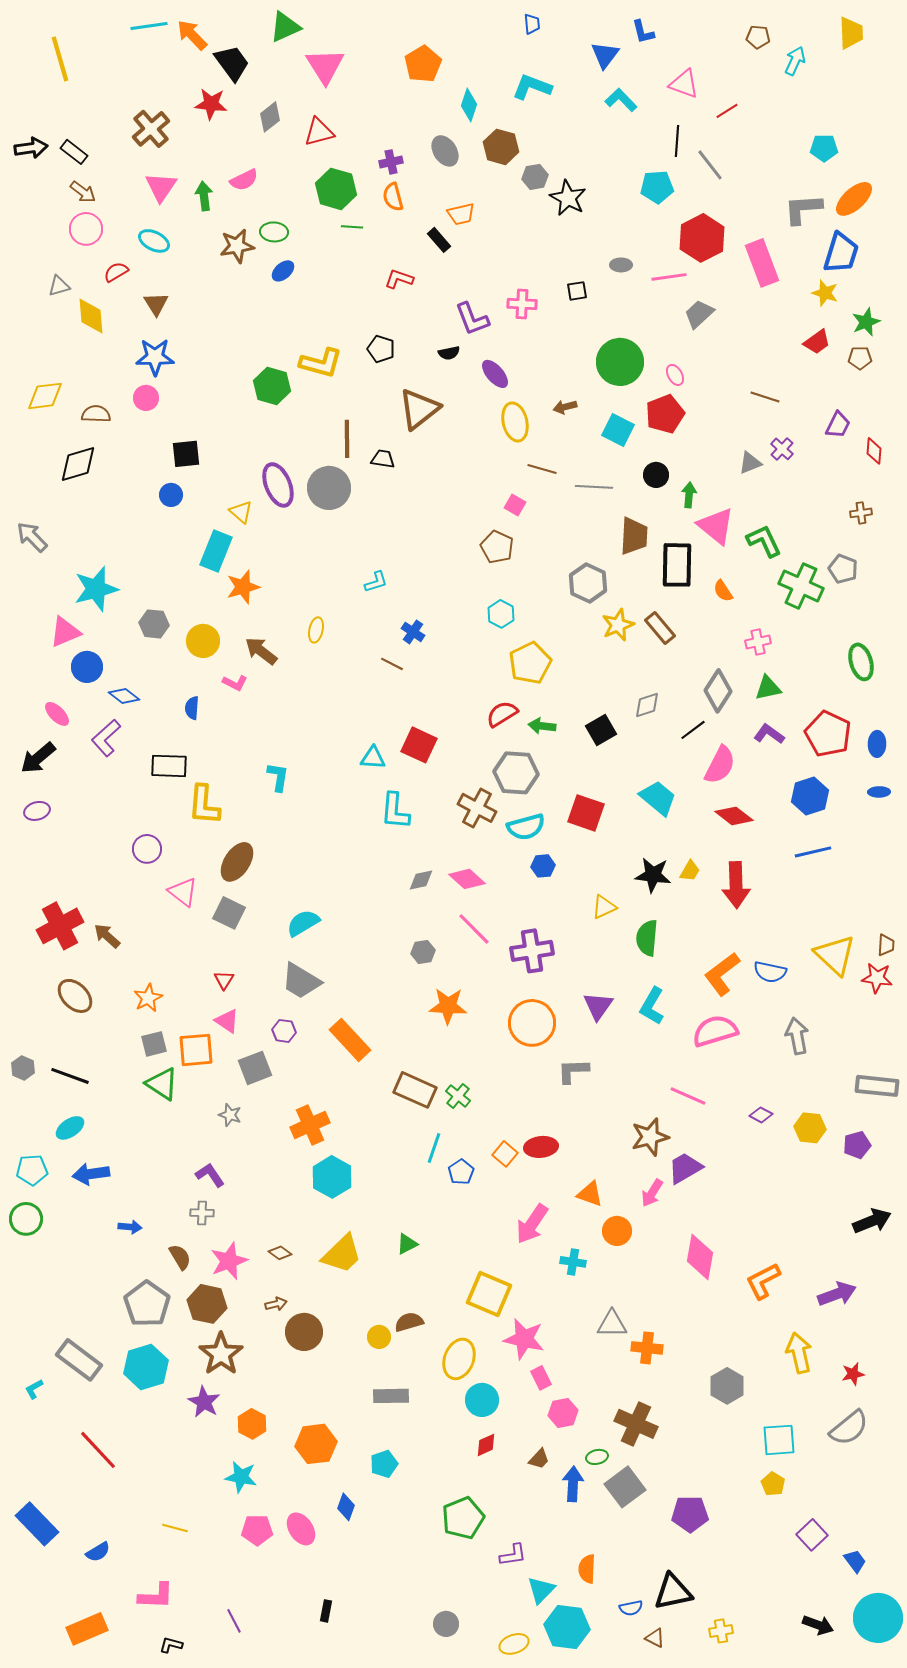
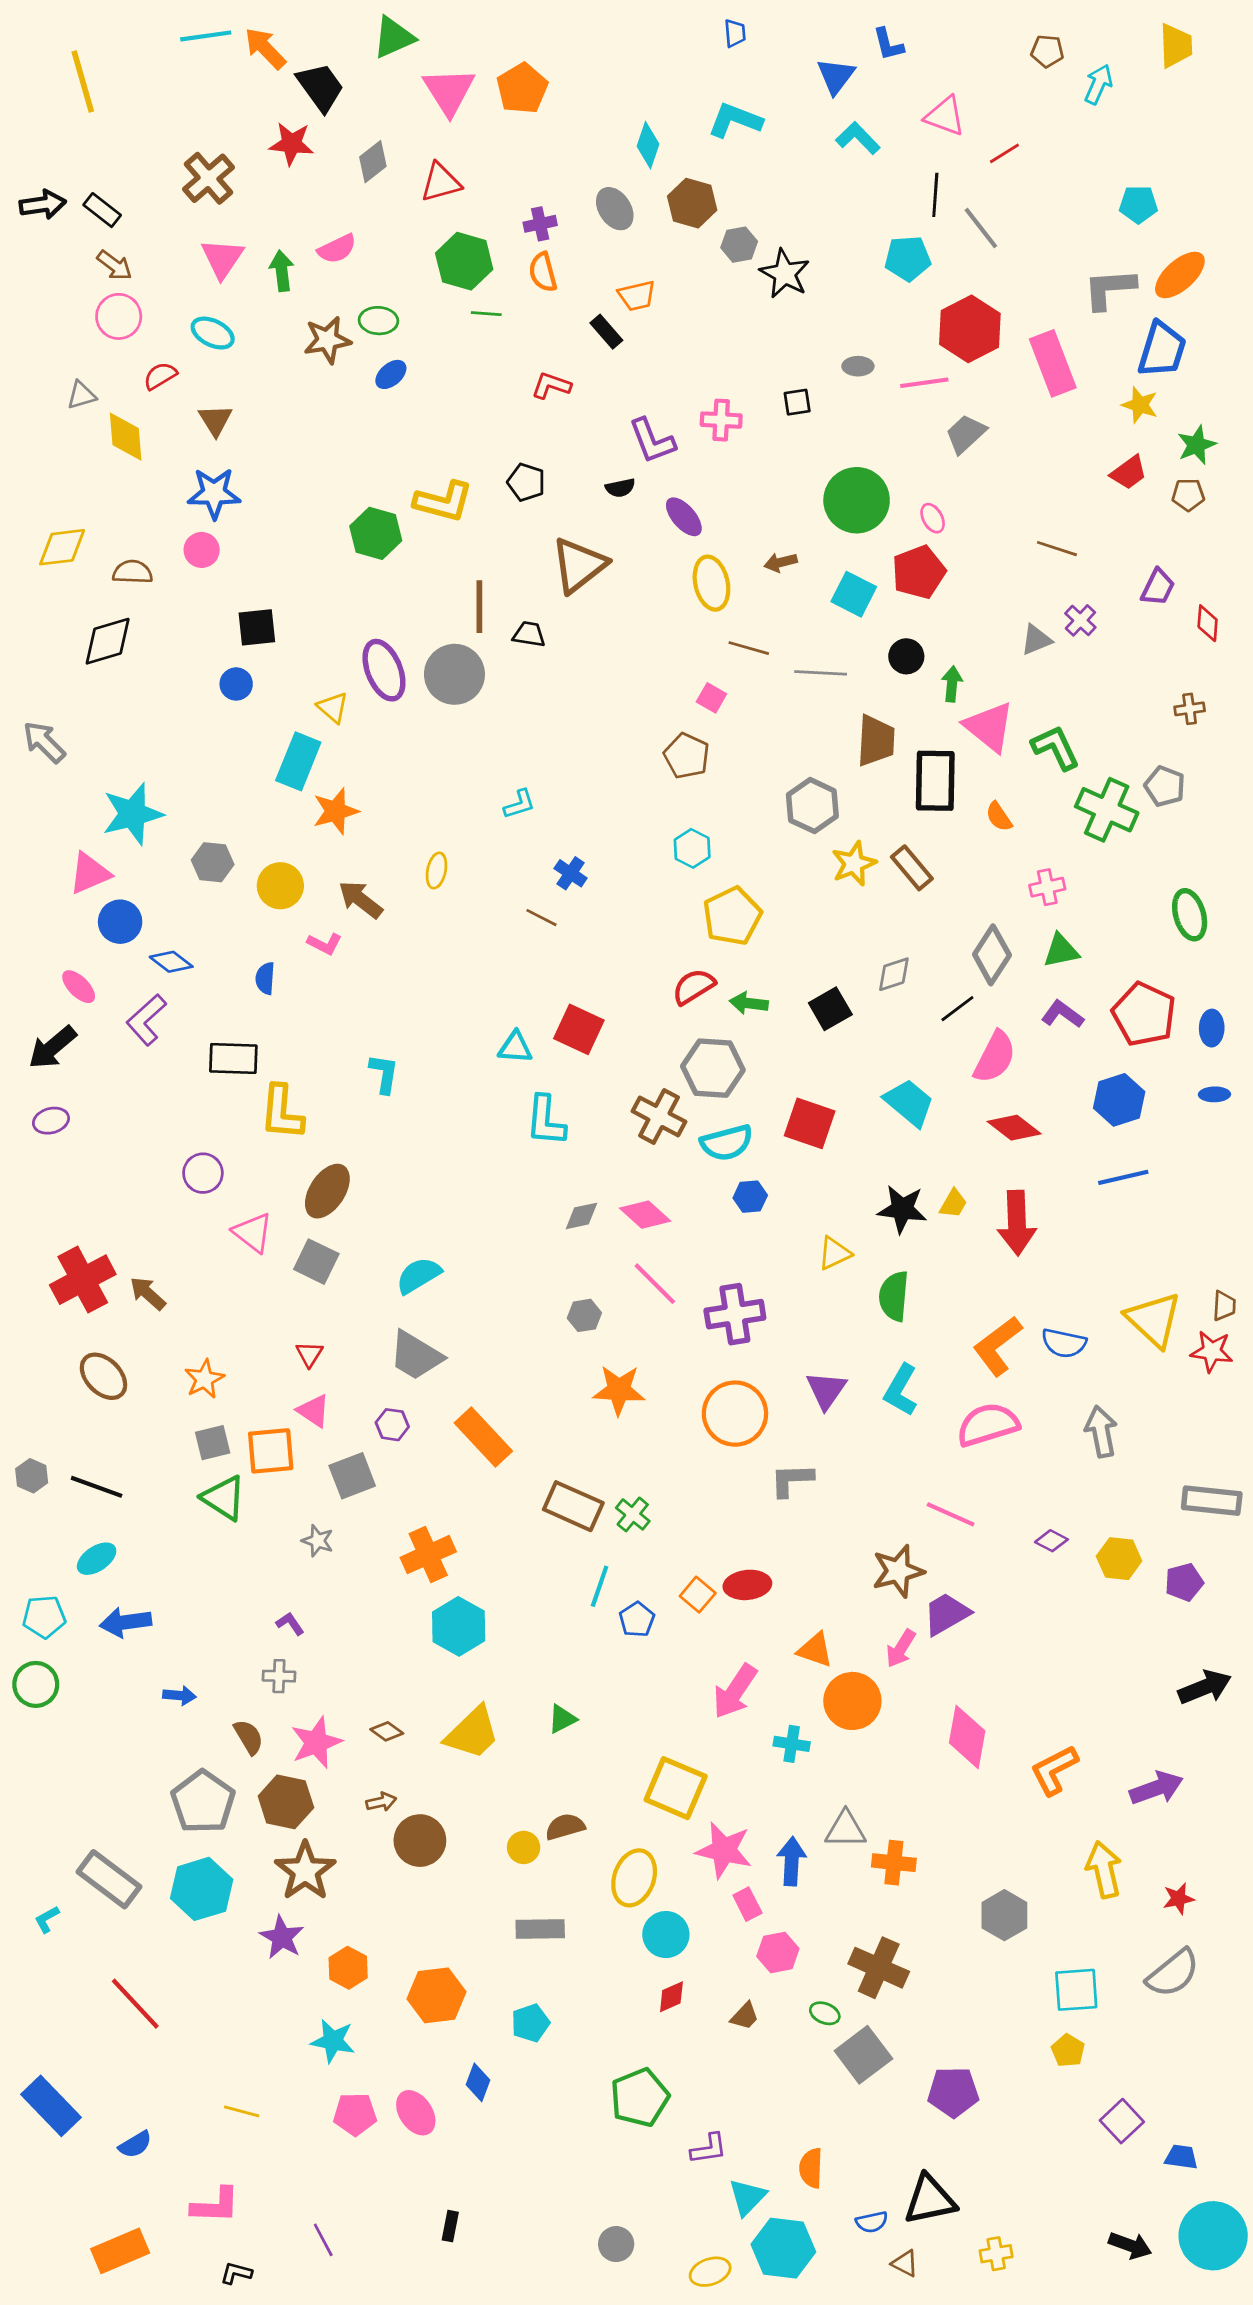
orange pentagon: (423, 64) -> (522, 88), moved
purple L-shape: (210, 1175) -> (290, 1624), size x0.7
orange circle: (617, 1231) -> (852, 1701), size x1.4
green ellipse: (597, 1457) -> (825, 2013), turned 35
blue arrow: (573, 1484) -> (792, 1861), moved
blue trapezoid: (855, 1561) -> (1181, 2157), turned -45

